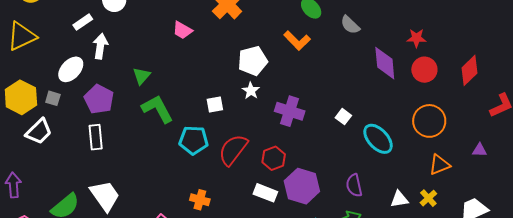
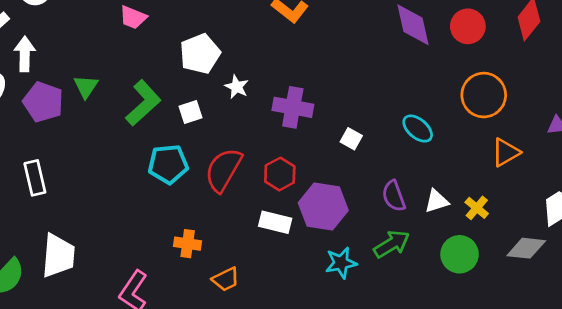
white pentagon: (253, 61) -> (200, 54), moved
purple pentagon: (99, 99) -> (43, 102), moved
green L-shape: (157, 109) -> (143, 103), moved, turned 84
white square: (343, 117) -> (351, 139), moved
cyan ellipse: (378, 139) -> (418, 129), size x0.7
white trapezoid: (105, 196) -> (58, 256), turned 48
yellow cross: (428, 198) -> (477, 208), moved
white triangle: (399, 199) -> (437, 201), moved

